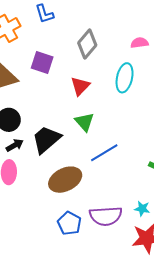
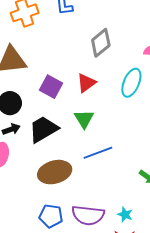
purple square: (42, 62) -> (51, 87), moved
blue pentagon: (69, 223) -> (51, 216), turned -30

